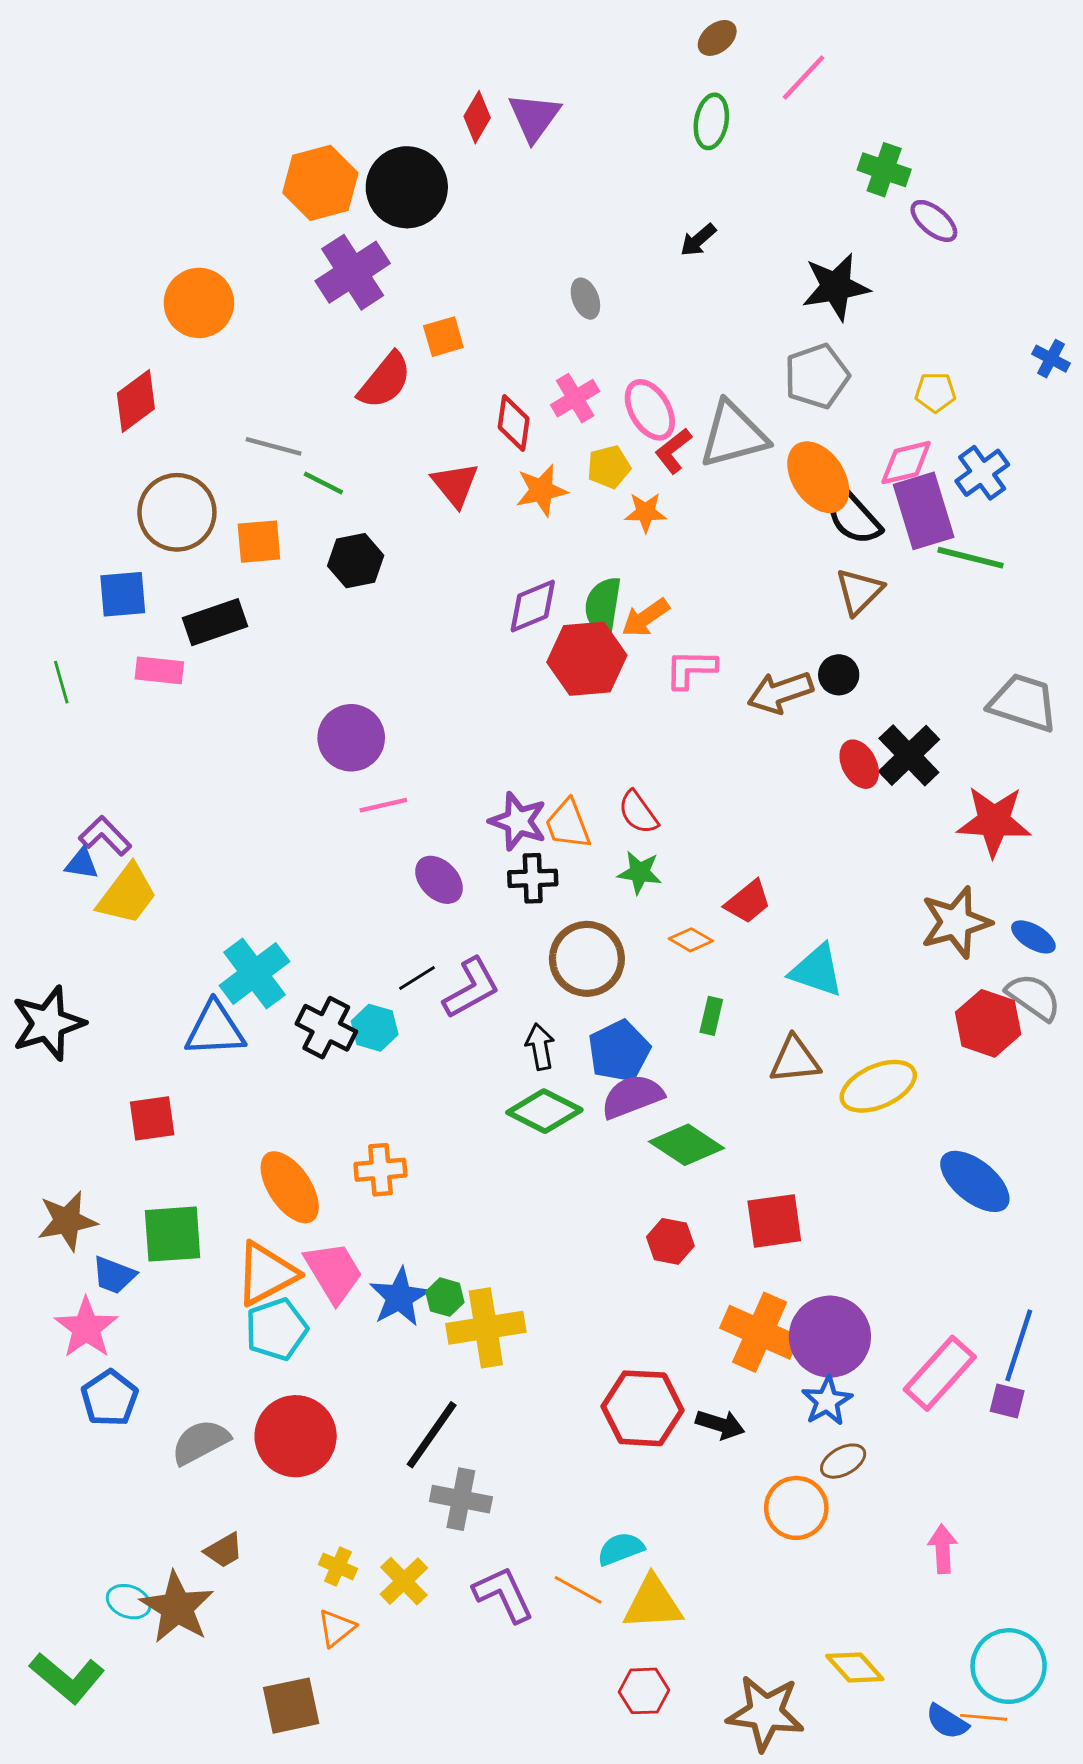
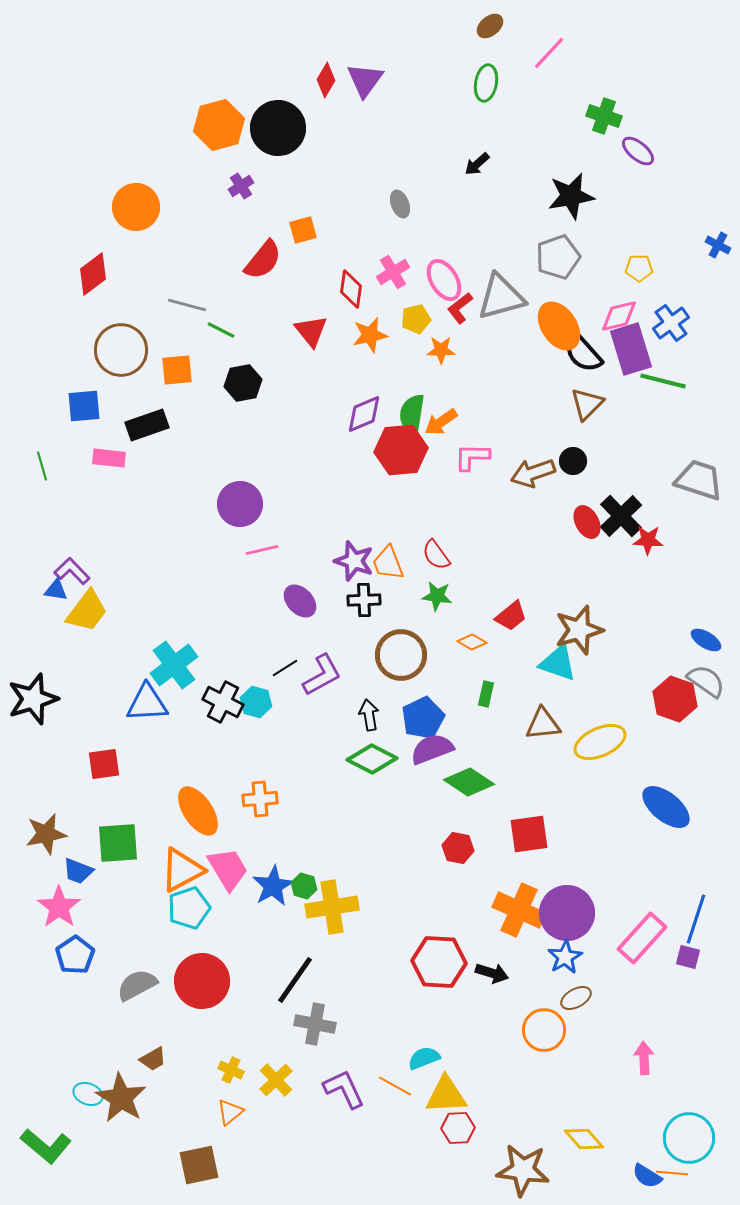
purple cross: (353, 272) -> (241, 186), size x0.5
red star: (994, 821) -> (648, 540), moved, size x0.6
brown star: (956, 922) -> (579, 630), moved
red hexagon: (644, 1691) -> (458, 1128), moved

